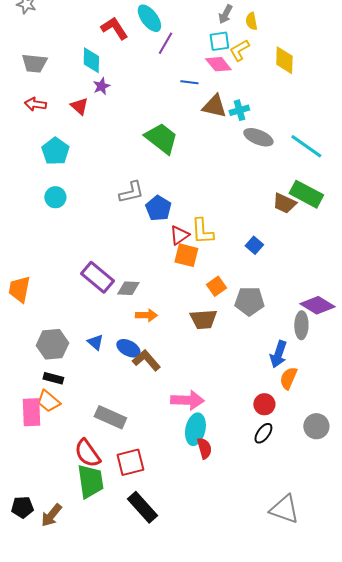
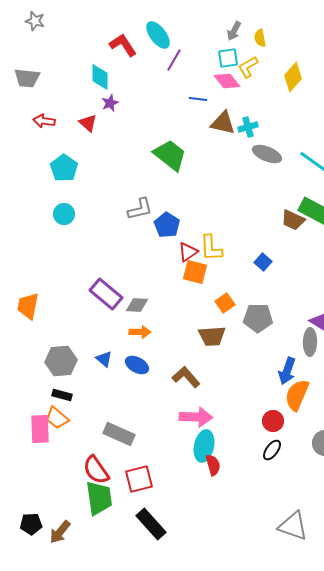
yellow diamond: (284, 60) -> (293, 77), turned 40
gray trapezoid: (34, 63) -> (27, 78), moved
orange arrow: (146, 315) -> (140, 332), moved
brown L-shape: (146, 360) -> (186, 377), moved
orange semicircle: (288, 378) -> (297, 395), size x1.4

